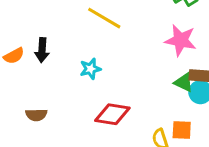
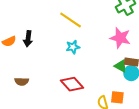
cyan star: (90, 69) -> (73, 47), moved
red diamond: (112, 114) -> (72, 84), turned 35

